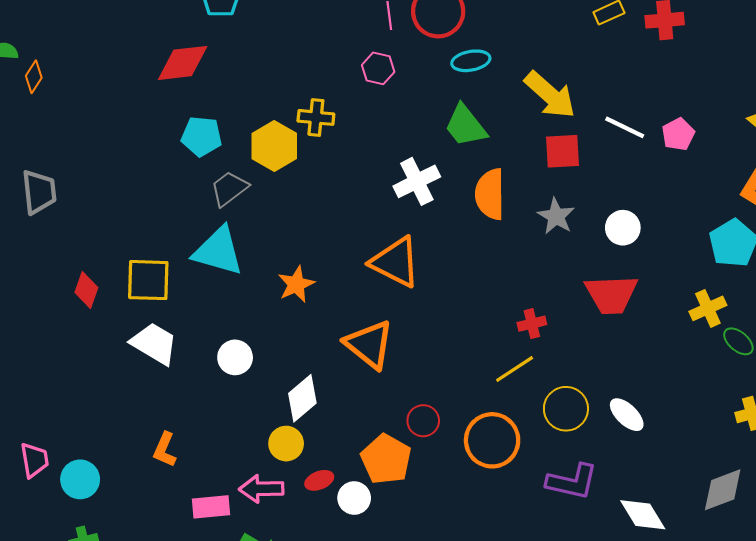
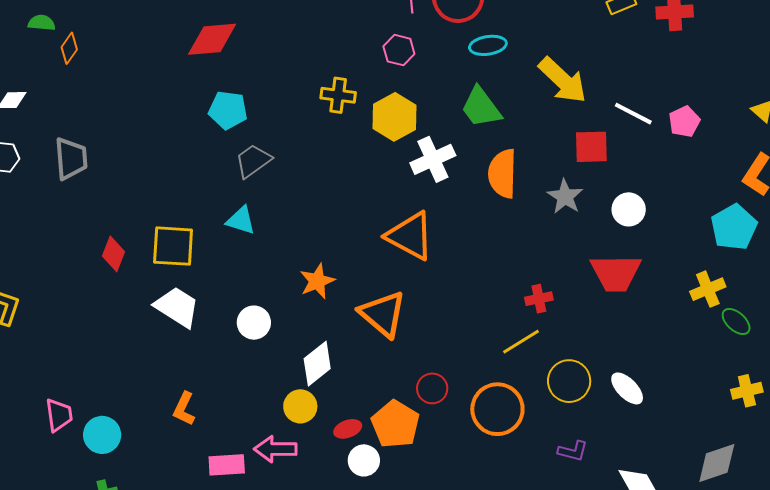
yellow hexagon: (274, 146) -> (394, 117), moved
red square: (562, 151) -> (591, 147), moved
cyan triangle: (218, 251) -> (241, 220), size x0.6
orange star: (296, 284) -> (317, 281), moved
red ellipse: (319, 480) -> (348, 429), moved
purple L-shape: (572, 482) -> (573, 451), size x0.6

